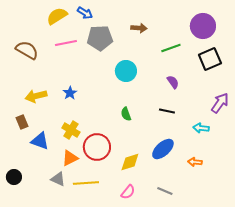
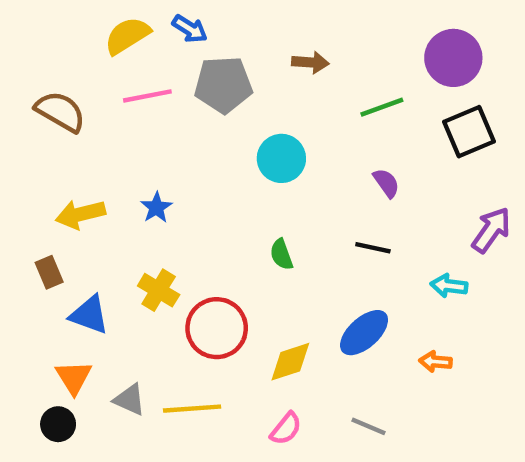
orange triangle: (70, 158) -> (74, 377), moved, turned -36
black circle: (14, 177) -> (58, 424), moved

